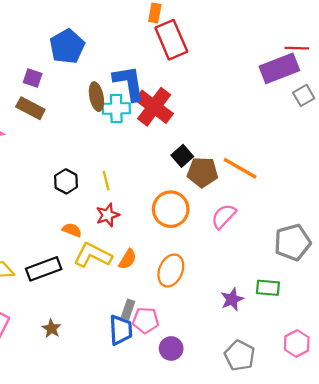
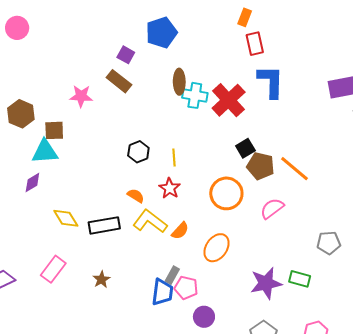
red rectangle: (171, 40) -> (255, 44), size x0.7
blue L-shape: (129, 83) -> (271, 82), moved
red star: (108, 215) -> (170, 188), turned -30
gray pentagon: (292, 242) -> (329, 243), size x0.7
purple star: (232, 299) -> (266, 283), size x1.5

